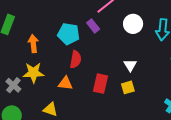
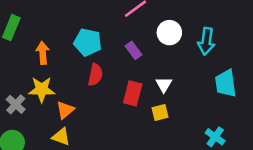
purple rectangle: (93, 26) -> (133, 50), moved
orange triangle: (65, 83) -> (65, 110), moved, turned -49
red rectangle: (101, 84) -> (133, 93), moved

